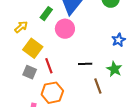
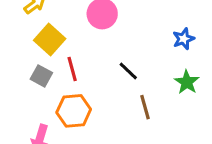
black line: (85, 64) -> (128, 71), turned 40
green star: (114, 69) -> (187, 82), moved

